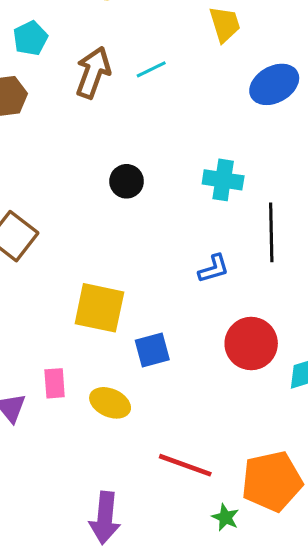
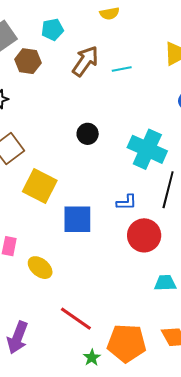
cyan cross: (223, 180) -> (147, 149), size x1.5
yellow square: (99, 308) -> (40, 186), moved
red circle: (251, 344) -> (144, 235), moved
blue square: (152, 350) -> (77, 219), moved, size x1.4

